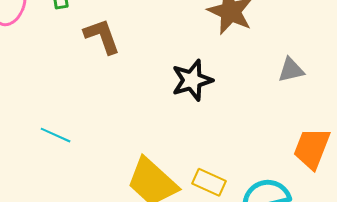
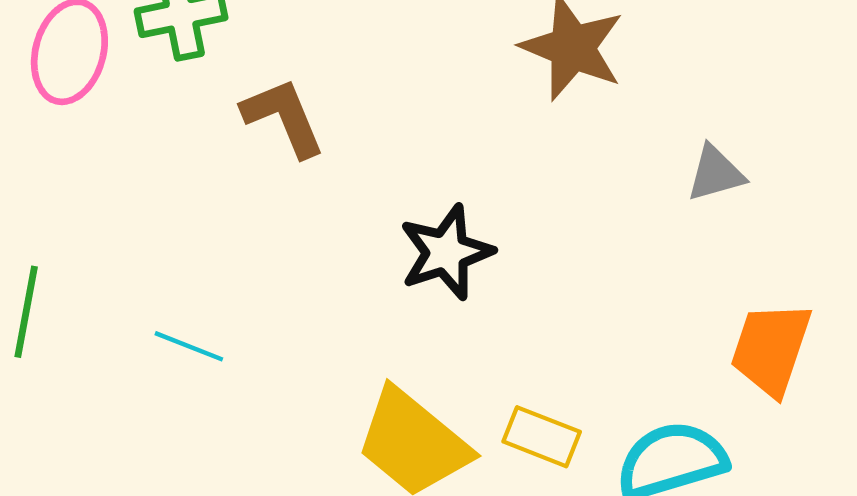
black star: (192, 80) -> (446, 252), moved

